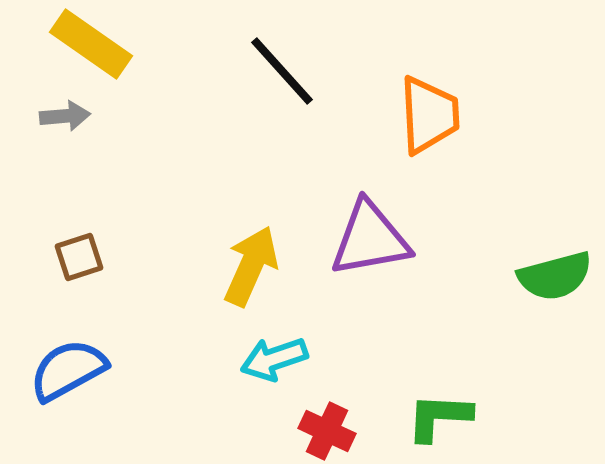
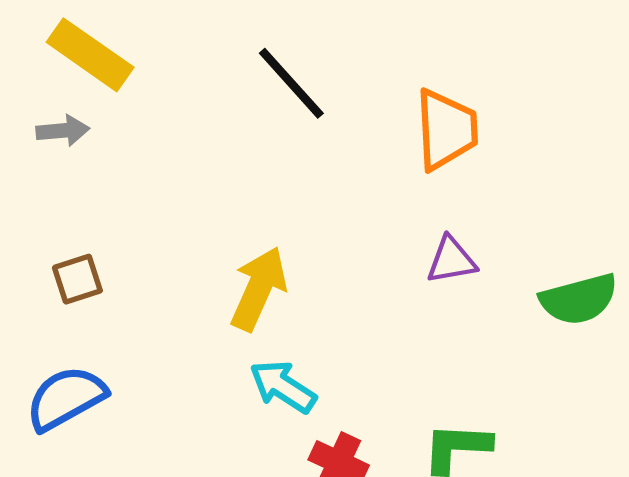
purple triangle: (370, 239) -> (451, 260), moved, size x0.6
cyan arrow: (274, 359) -> (283, 387), turned 52

